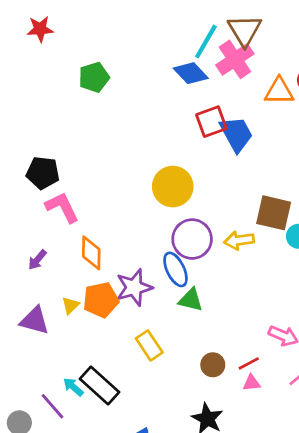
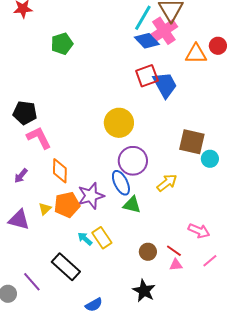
blue diamond: (191, 73) -> (147, 41), moved
yellow arrow: (239, 240) -> (167, 183), moved, turned 150
red line: (249, 363) -> (174, 251), turned 63
cyan arrow: (73, 387) -> (85, 239), moved

